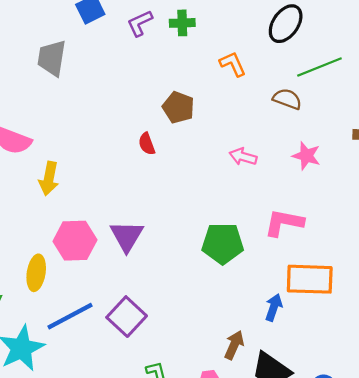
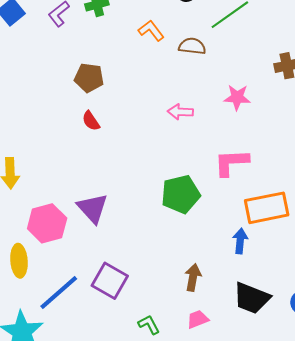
brown semicircle: (287, 99) -> (192, 46), moved
brown pentagon: (178, 107) -> (89, 78), moved
brown arrow: (234, 345) -> (193, 277), moved

